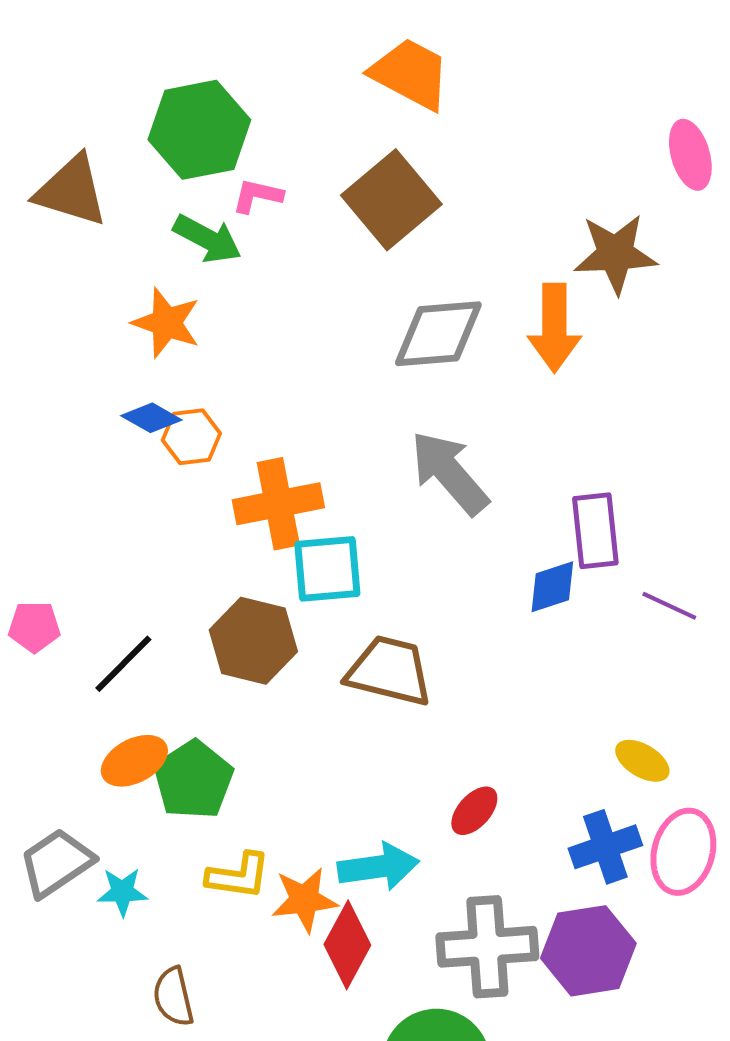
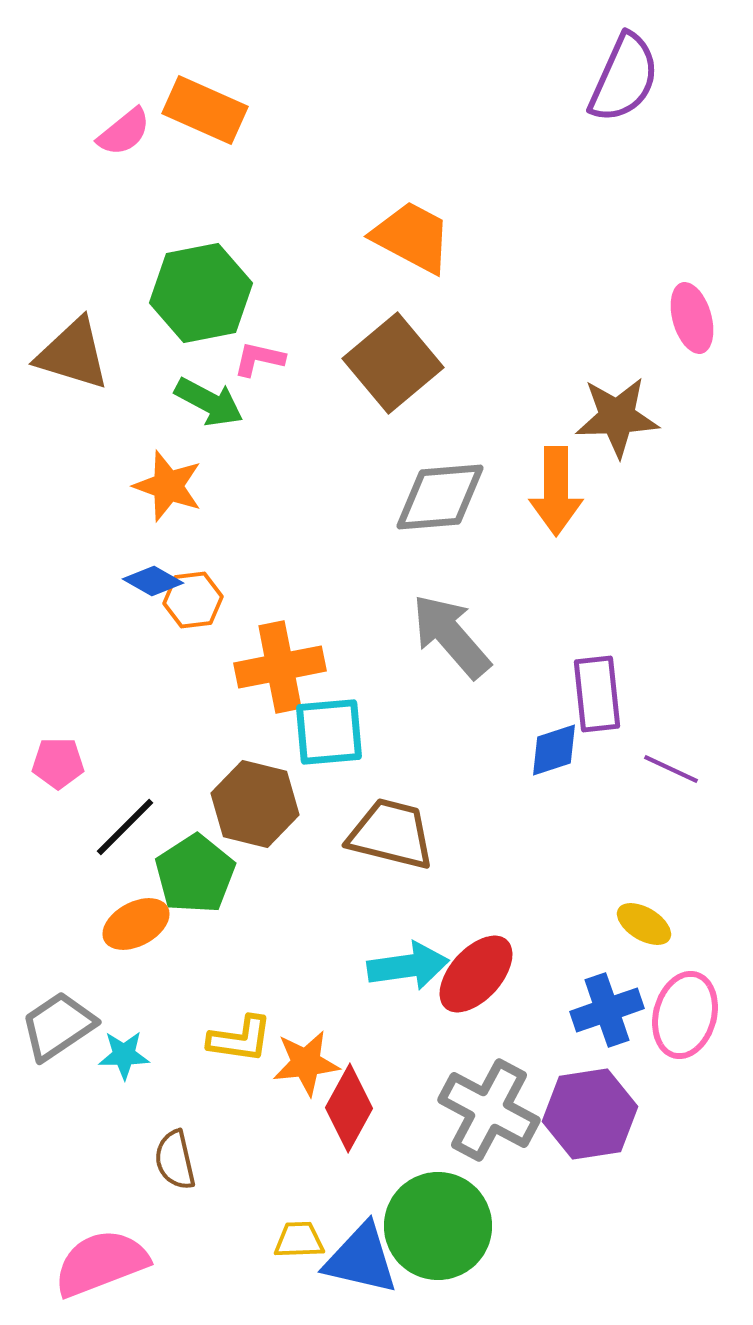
pink pentagon: (34, 627) -> (58, 763), moved
green pentagon: (193, 780) -> (195, 874), moved
red ellipse: (474, 811) -> (476, 974), size x1.6
cyan arrow: (378, 867) -> (408, 966), moved
gray cross: (487, 947) -> (489, 1110), turned 32

